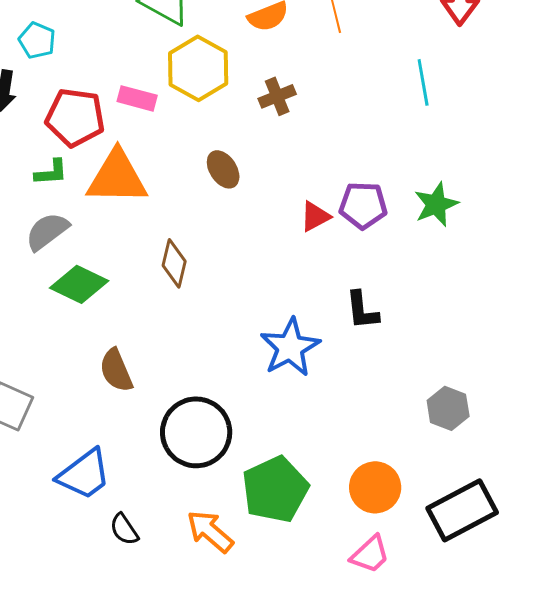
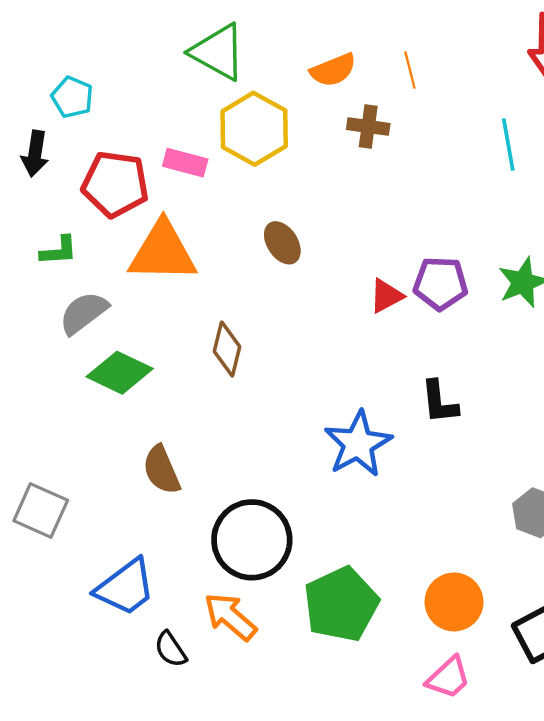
brown cross: (277, 96) -> (368, 126), moved, turned 30
green L-shape: (51, 172) -> (59, 251), moved
orange arrow: (210, 531) -> (230, 617), moved

